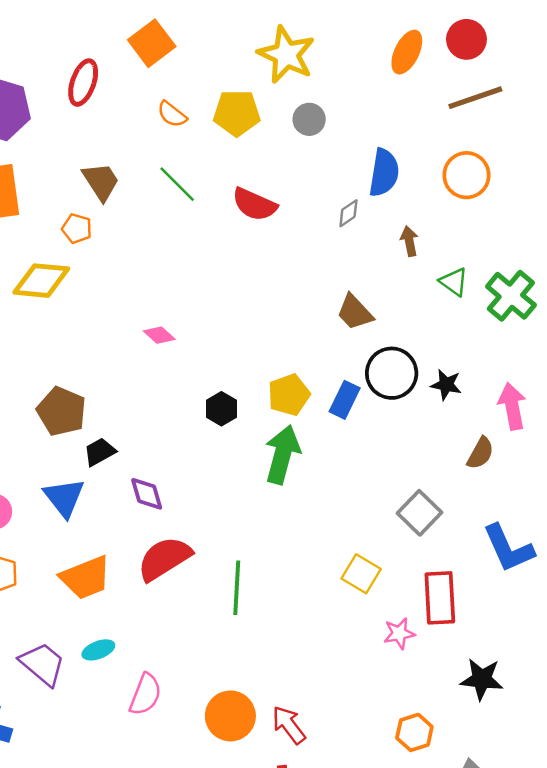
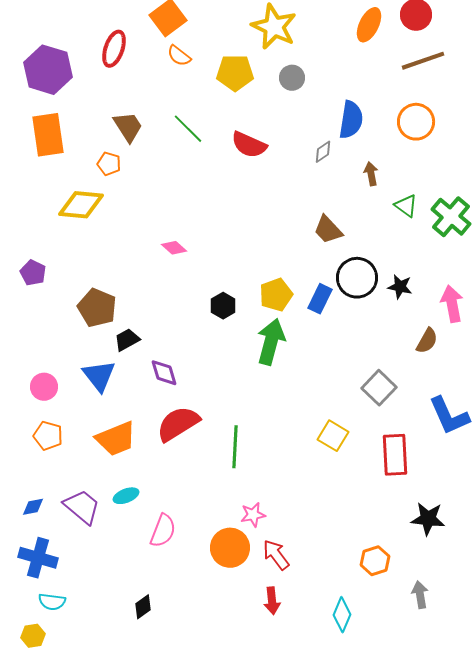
orange semicircle: (172, 114) -> (179, 56), moved
pink star: (399, 633) -> (253, 515), moved

